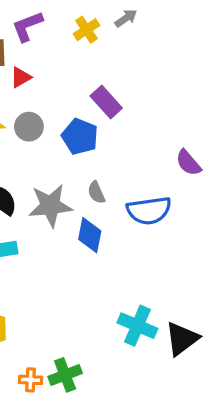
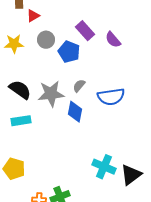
gray circle: (29, 127) -> (46, 40), moved
purple semicircle: (188, 163) -> (113, 40), moved
gray semicircle: (96, 192) -> (79, 86), turned 64

